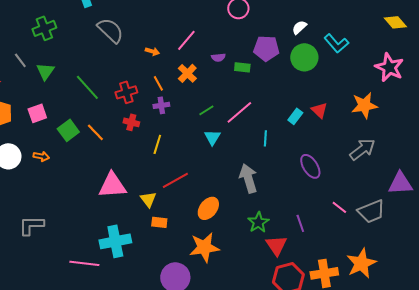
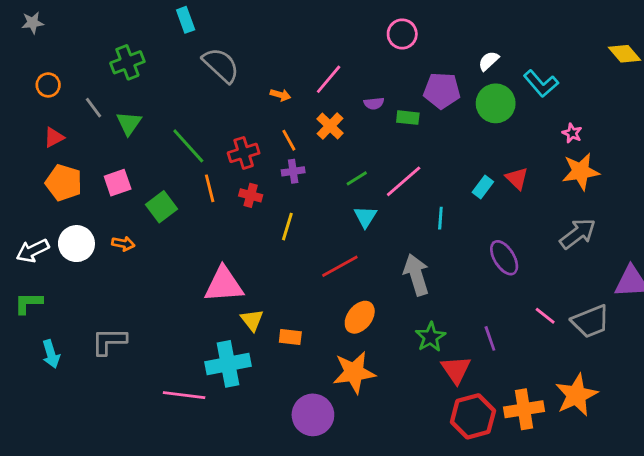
pink star: (389, 67) -> (572, 133), moved, size x0.5
orange line: (95, 132) -> (210, 188), moved, turned 30
red line: (175, 180) -> (340, 266), moved
yellow triangle: (148, 199) -> (252, 320), moved

